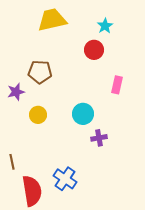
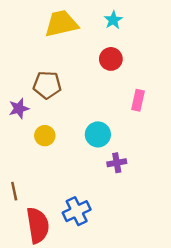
cyan star: (105, 26) -> (113, 20), moved
blue cross: (65, 179) -> (77, 211), turned 30

